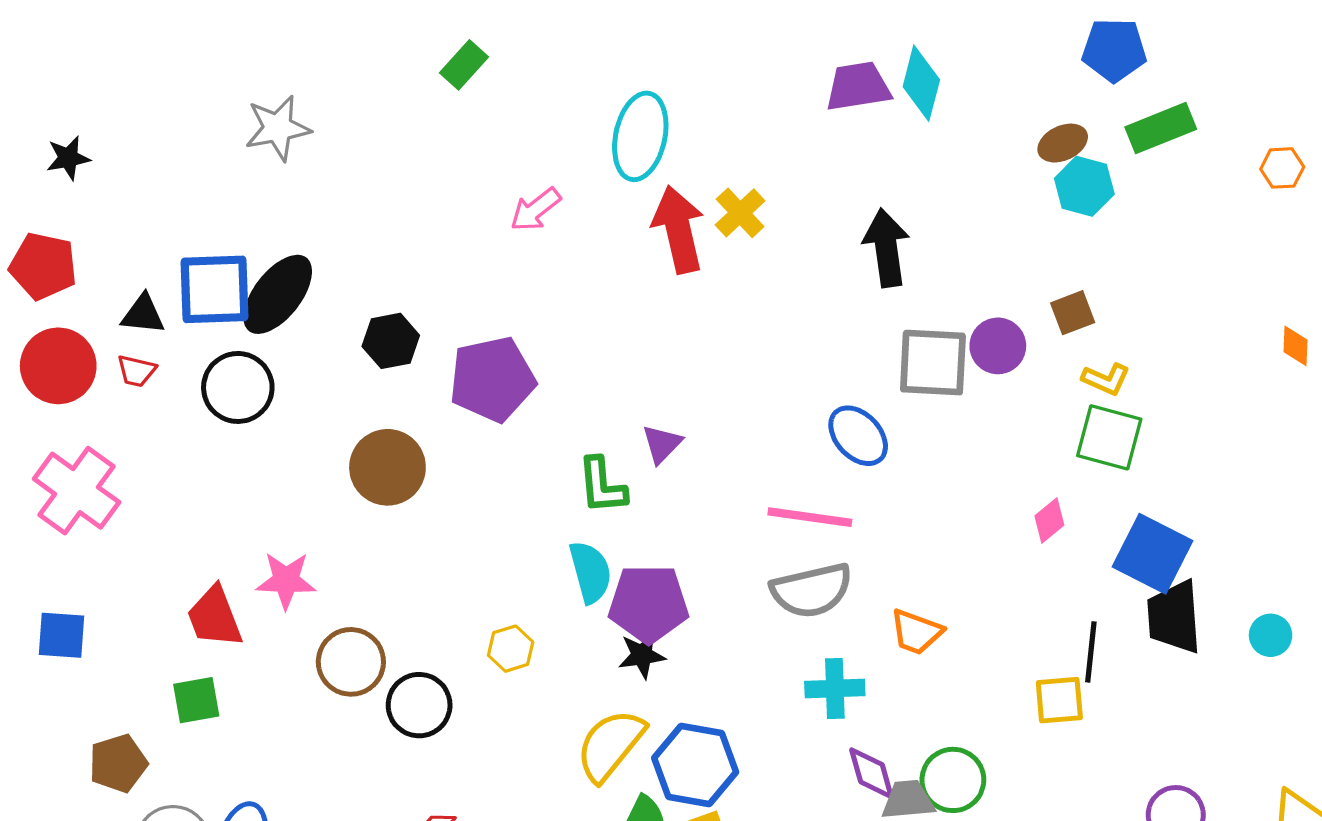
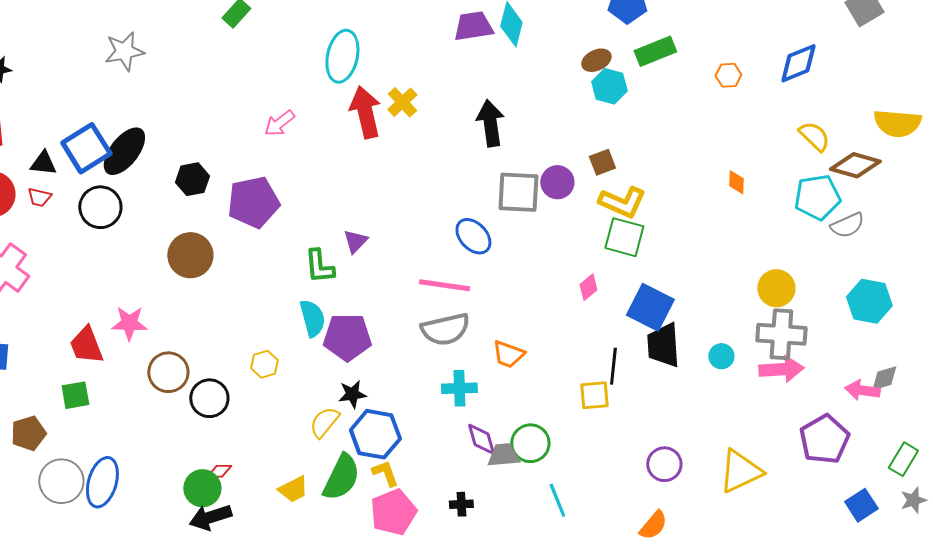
pink arrow: (535, 210) -> (279, 123), moved
blue square: (215, 289) -> (86, 148), turned -30
yellow L-shape: (1106, 379) -> (622, 202), size x1.6
black star: (642, 655) -> (352, 394), moved
yellow semicircle: (610, 745) -> (324, 422), size x0.7

